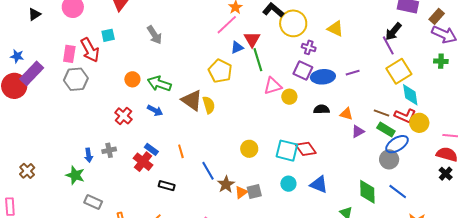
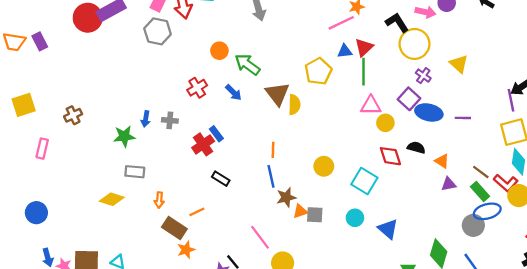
red diamond: (306, 149) -> (390, 156), moved
orange line: (181, 151) -> (273, 150), moved
green star: (75, 175) -> (124, 136), turned 30
gray rectangle: (93, 202) -> (135, 172), turned -36

